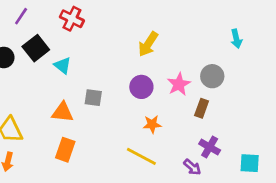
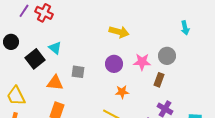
red cross: (72, 19) -> (44, 13), moved
yellow arrow: (148, 44) -> (119, 32), turned -108
black square: (36, 48) -> (35, 59), moved
pink star: (179, 84) -> (142, 62), turned 30

